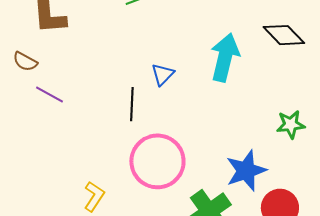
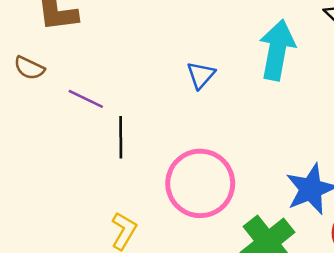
purple line: (49, 95) -> (86, 99), moved
black line: (132, 104) -> (121, 137), moved

